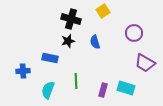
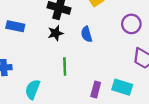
blue rectangle: (50, 58) -> (15, 26), moved
green line: (76, 81) -> (65, 66), moved

